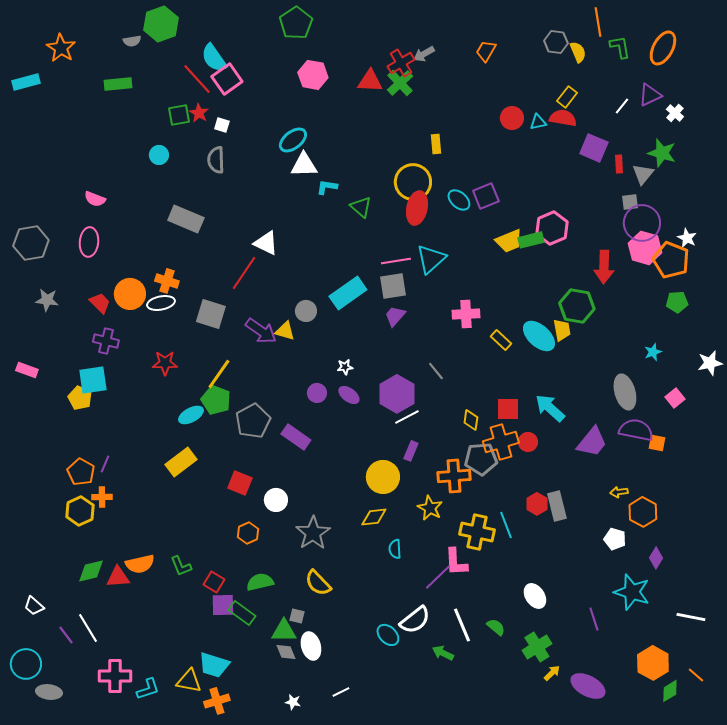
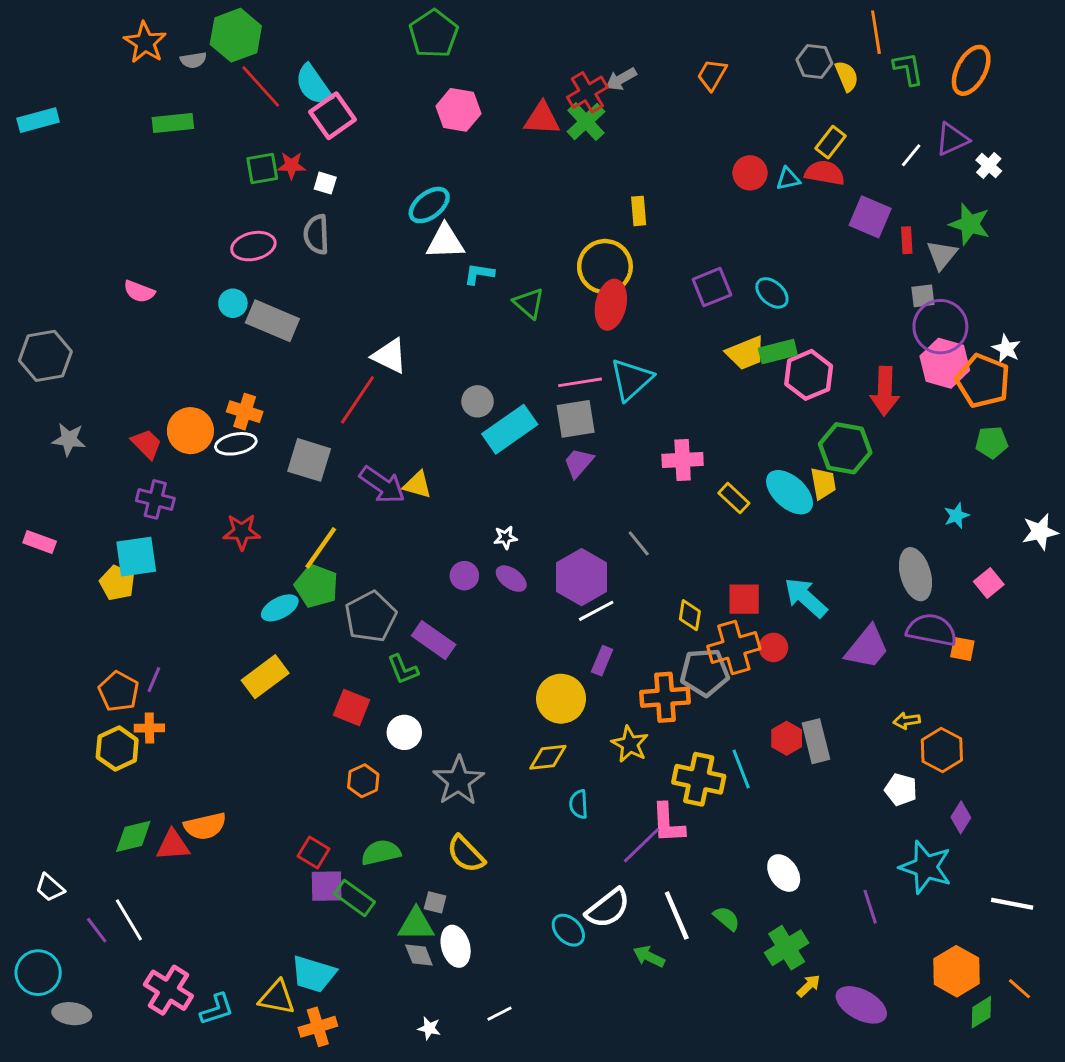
orange star: (61, 48) -> (145, 42), moved
red line: (197, 79) -> (261, 86), moved
red star: (199, 113) -> (291, 166), turned -30
cyan circle: (159, 155) -> (233, 303), moved
cyan ellipse: (459, 200) -> (772, 293), moved
pink hexagon: (552, 228) -> (809, 375), moved
pink ellipse: (89, 242) -> (253, 246), moved, turned 72
gray circle: (306, 311) -> (478, 401), moved
green L-shape: (181, 566) -> (403, 669), moved
pink cross: (115, 676) -> (168, 990), turned 32

